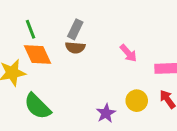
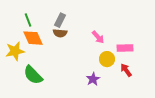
yellow circle: (137, 101) -> (107, 59), moved
purple star: (106, 113) -> (93, 79), moved

